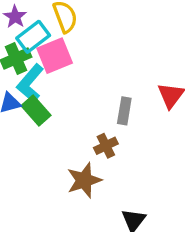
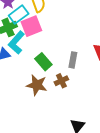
green rectangle: (36, 111) -> (43, 62), moved
brown star: (84, 180) -> (37, 85), moved, turned 30

